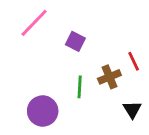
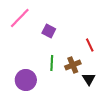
brown cross: (109, 77) -> (73, 65), moved

